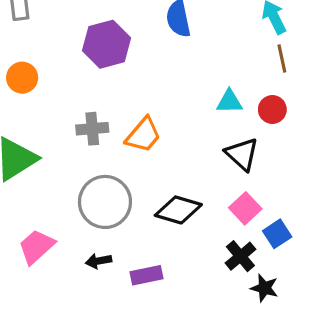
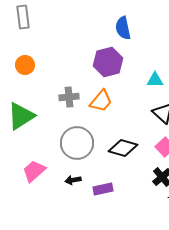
purple hexagon: (107, 44) -> (108, 62), moved

